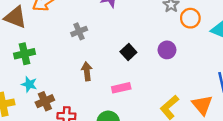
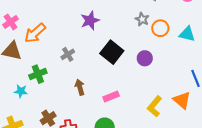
black square: (128, 52) -> (112, 52), moved, size x1.6
green cross: (25, 54) -> (38, 74), moved
cyan star: (29, 84) -> (21, 91), moved

